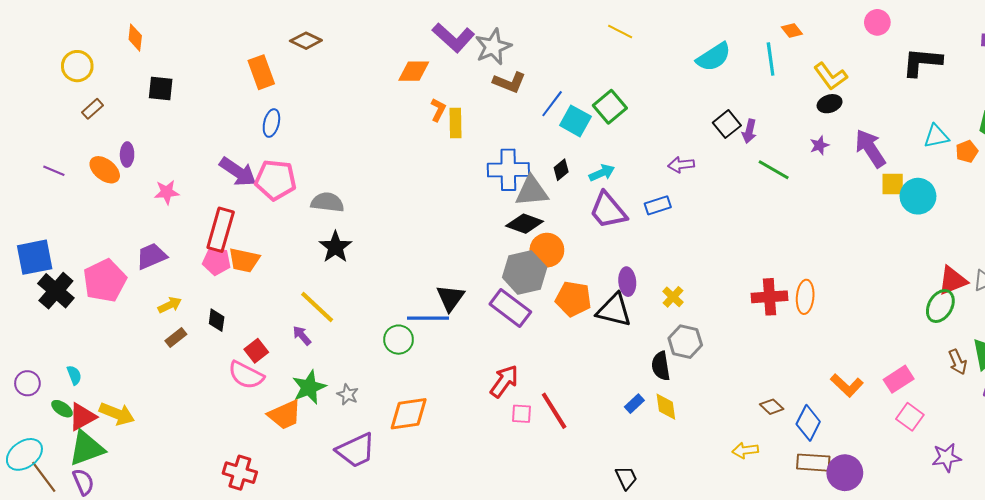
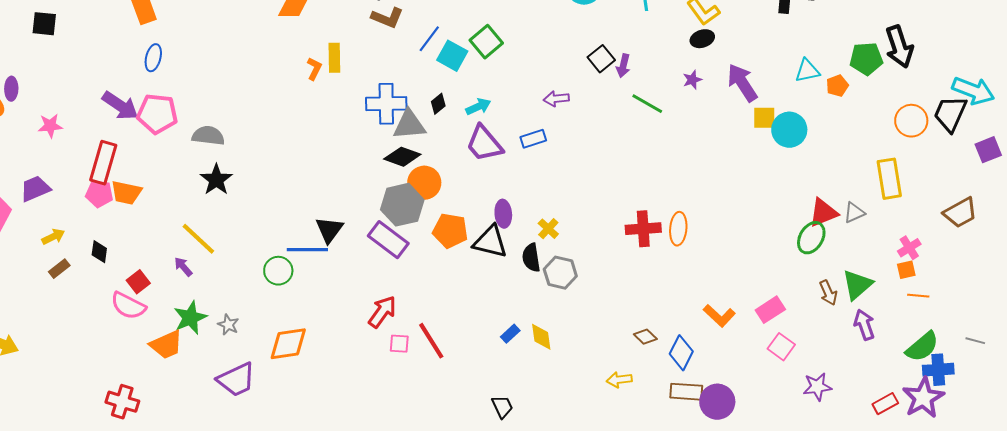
orange L-shape: (438, 110) -> (314, 69), moved
black semicircle: (661, 366) -> (531, 258), moved

